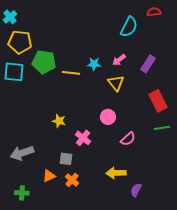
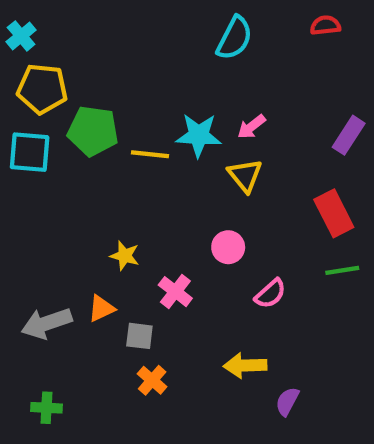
cyan semicircle: (129, 27) -> (234, 38), moved
cyan star: (94, 64) -> (199, 135), size x1.5
purple rectangle: (148, 64) -> (349, 135), moved
orange triangle: (49, 176) -> (101, 308), moved

